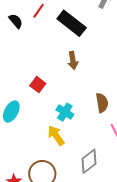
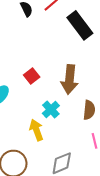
brown arrow: (73, 60) -> (70, 79), moved, size x1.6

